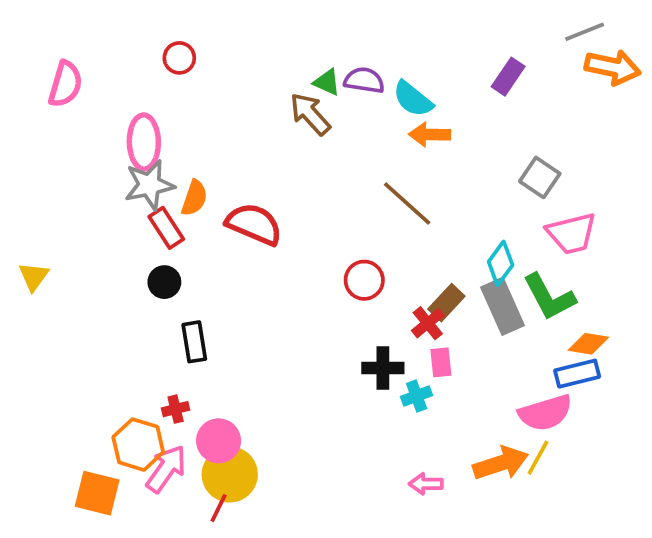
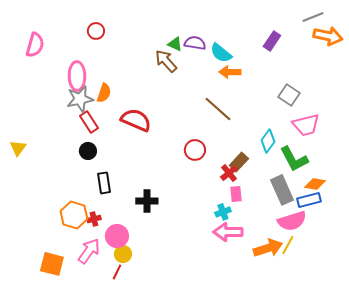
orange semicircle: (194, 198) -> (104, 93), moved
gray rectangle: (502, 306) -> (282, 190), moved
black cross: (383, 368) -> (147, 201), moved
orange hexagon: (138, 445) -> (74, 215), moved
yellow circle: (230, 474) -> (123, 254), size x0.6
pink arrow: (426, 484) -> (228, 232), moved, size x1.6

